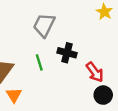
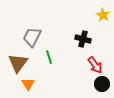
gray trapezoid: (44, 25) -> (32, 37), moved
black cross: (67, 53) -> (83, 39), moved

